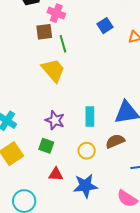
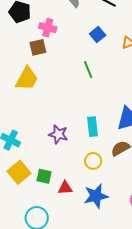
green line: (63, 44) -> (88, 70), moved
yellow trapezoid: (53, 70) -> (27, 79), moved, turned 76
green square: (46, 146) -> (44, 176), moved

